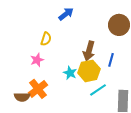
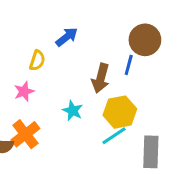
blue arrow: (66, 14) -> (67, 37), moved
blue line: (111, 60) -> (129, 65), moved
yellow hexagon: (89, 71) -> (120, 112), moved

